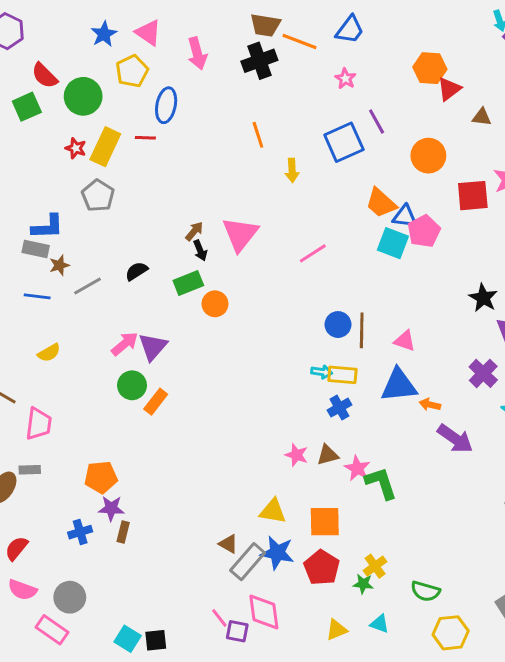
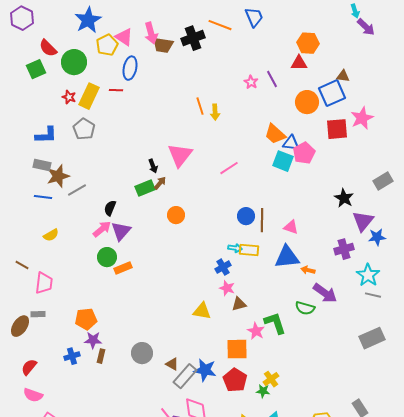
brown trapezoid: (265, 25) -> (163, 45), moved
blue trapezoid: (350, 30) -> (254, 17), turned -60
pink triangle: (148, 33) -> (124, 37), moved
blue star: (104, 34) -> (88, 20), size x1.5
pink star: (345, 79) -> (251, 82), moved
red triangle: (449, 89) -> (299, 63), moved, turned 36
orange line: (258, 135) -> (200, 106), moved
blue square: (344, 142) -> (332, 93), moved
blue L-shape: (48, 227) -> (46, 135), moved
brown arrow: (194, 231) -> (160, 183), moved
brown star: (59, 265) -> (58, 176), size x1.6
black semicircle: (136, 271) -> (110, 208), moved, turned -35
orange circle: (215, 304) -> (176, 215), moved
purple cross: (483, 373) -> (344, 249), turned 30
orange rectangle: (156, 402) -> (123, 268), turned 30
blue cross: (339, 408) -> (223, 267), moved
pink star: (296, 455) -> (227, 288), moved
pink star: (357, 468) -> (256, 331), moved
yellow triangle: (273, 511) -> (202, 311), moved
green semicircle: (425, 591) -> (305, 308), moved
gray circle: (70, 597) -> (142, 353), moved

